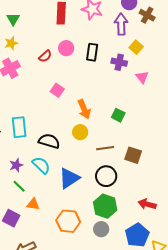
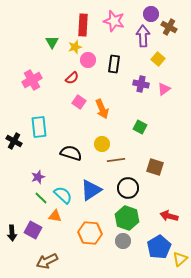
green triangle: (13, 19) -> (52, 42), moved
yellow star: (11, 43) -> (75, 47), moved
red semicircle: (45, 56) -> (72, 78), moved
purple cross: (119, 62) -> (141, 84), moved
pink triangle: (142, 77) -> (164, 89), turned 32
orange arrow: (84, 109) -> (102, 109), moved
cyan rectangle: (19, 127) -> (39, 127), moved
brown line: (105, 148) -> (116, 160), moved
cyan semicircle: (41, 165) -> (63, 195), moved

